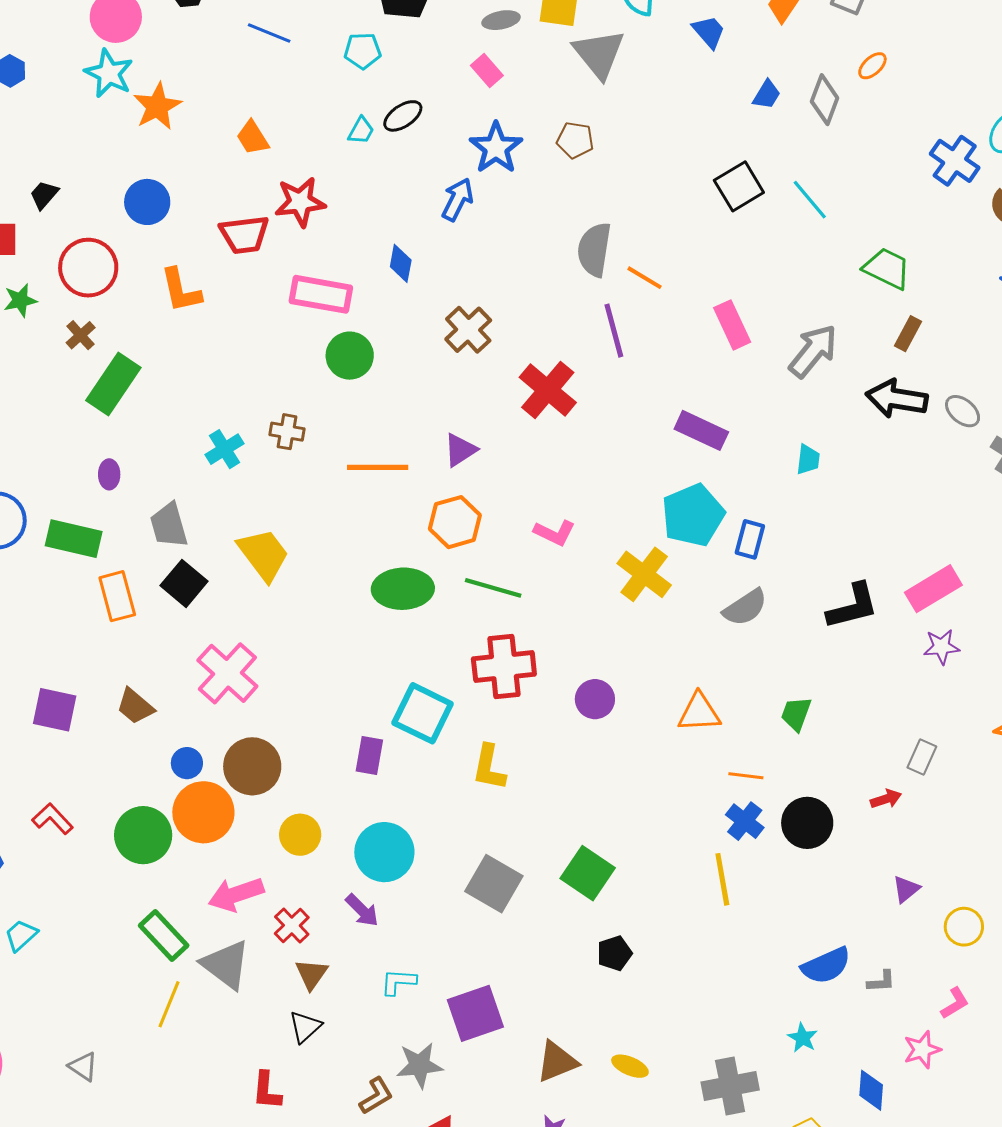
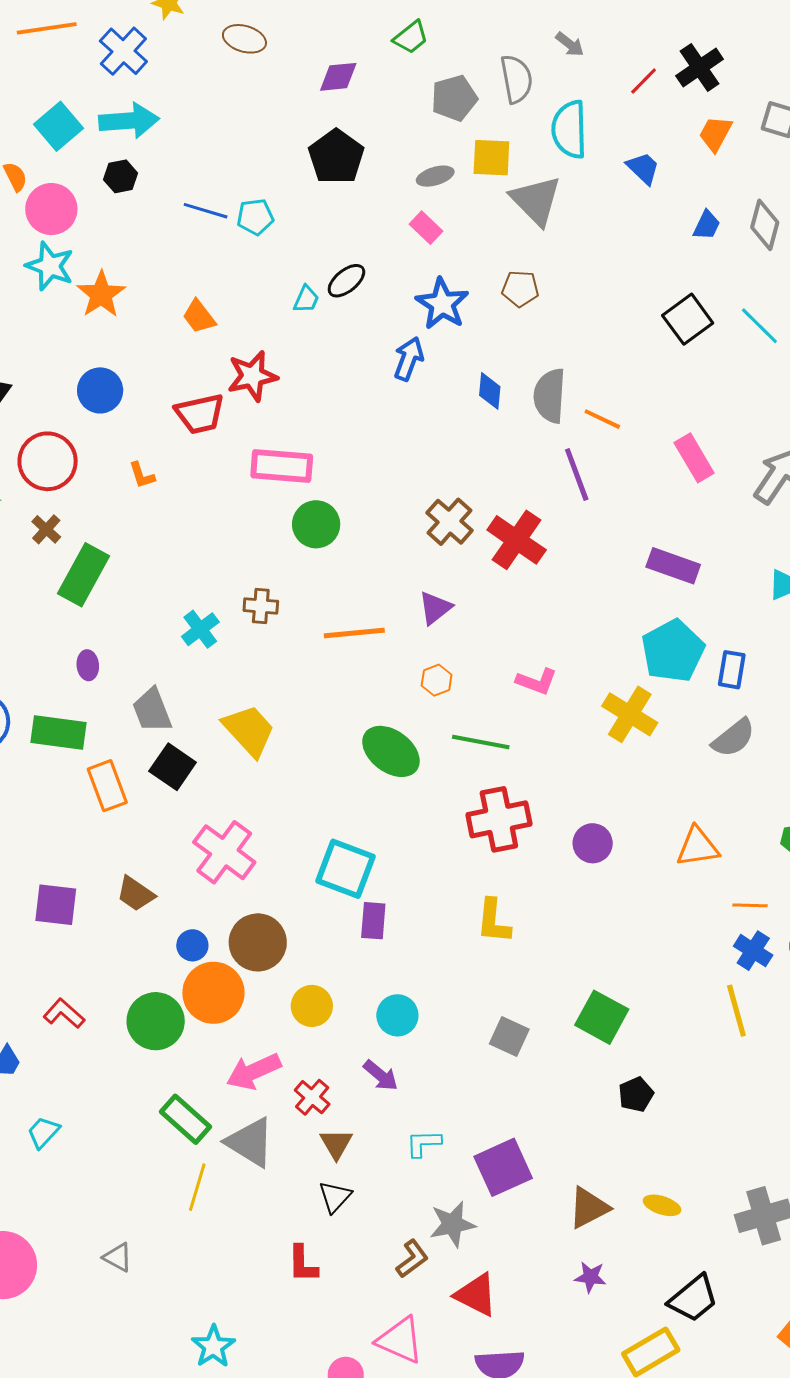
cyan pentagon: (363, 51) -> (255, 217), moved
blue diamond: (401, 263) -> (490, 391), moved
orange L-shape: (181, 290) -> (142, 475), size x0.6
brown cross: (468, 330) -> (450, 522), moved
orange hexagon: (455, 522) -> (437, 680), size x0.6
green ellipse: (403, 589) -> (391, 751), turned 44
cyan square: (423, 713) -> (346, 869), moved
cyan circle: (384, 852) -> (397, 1015), size x0.7
gray square: (494, 884) -> (509, 1036), size x0.7

